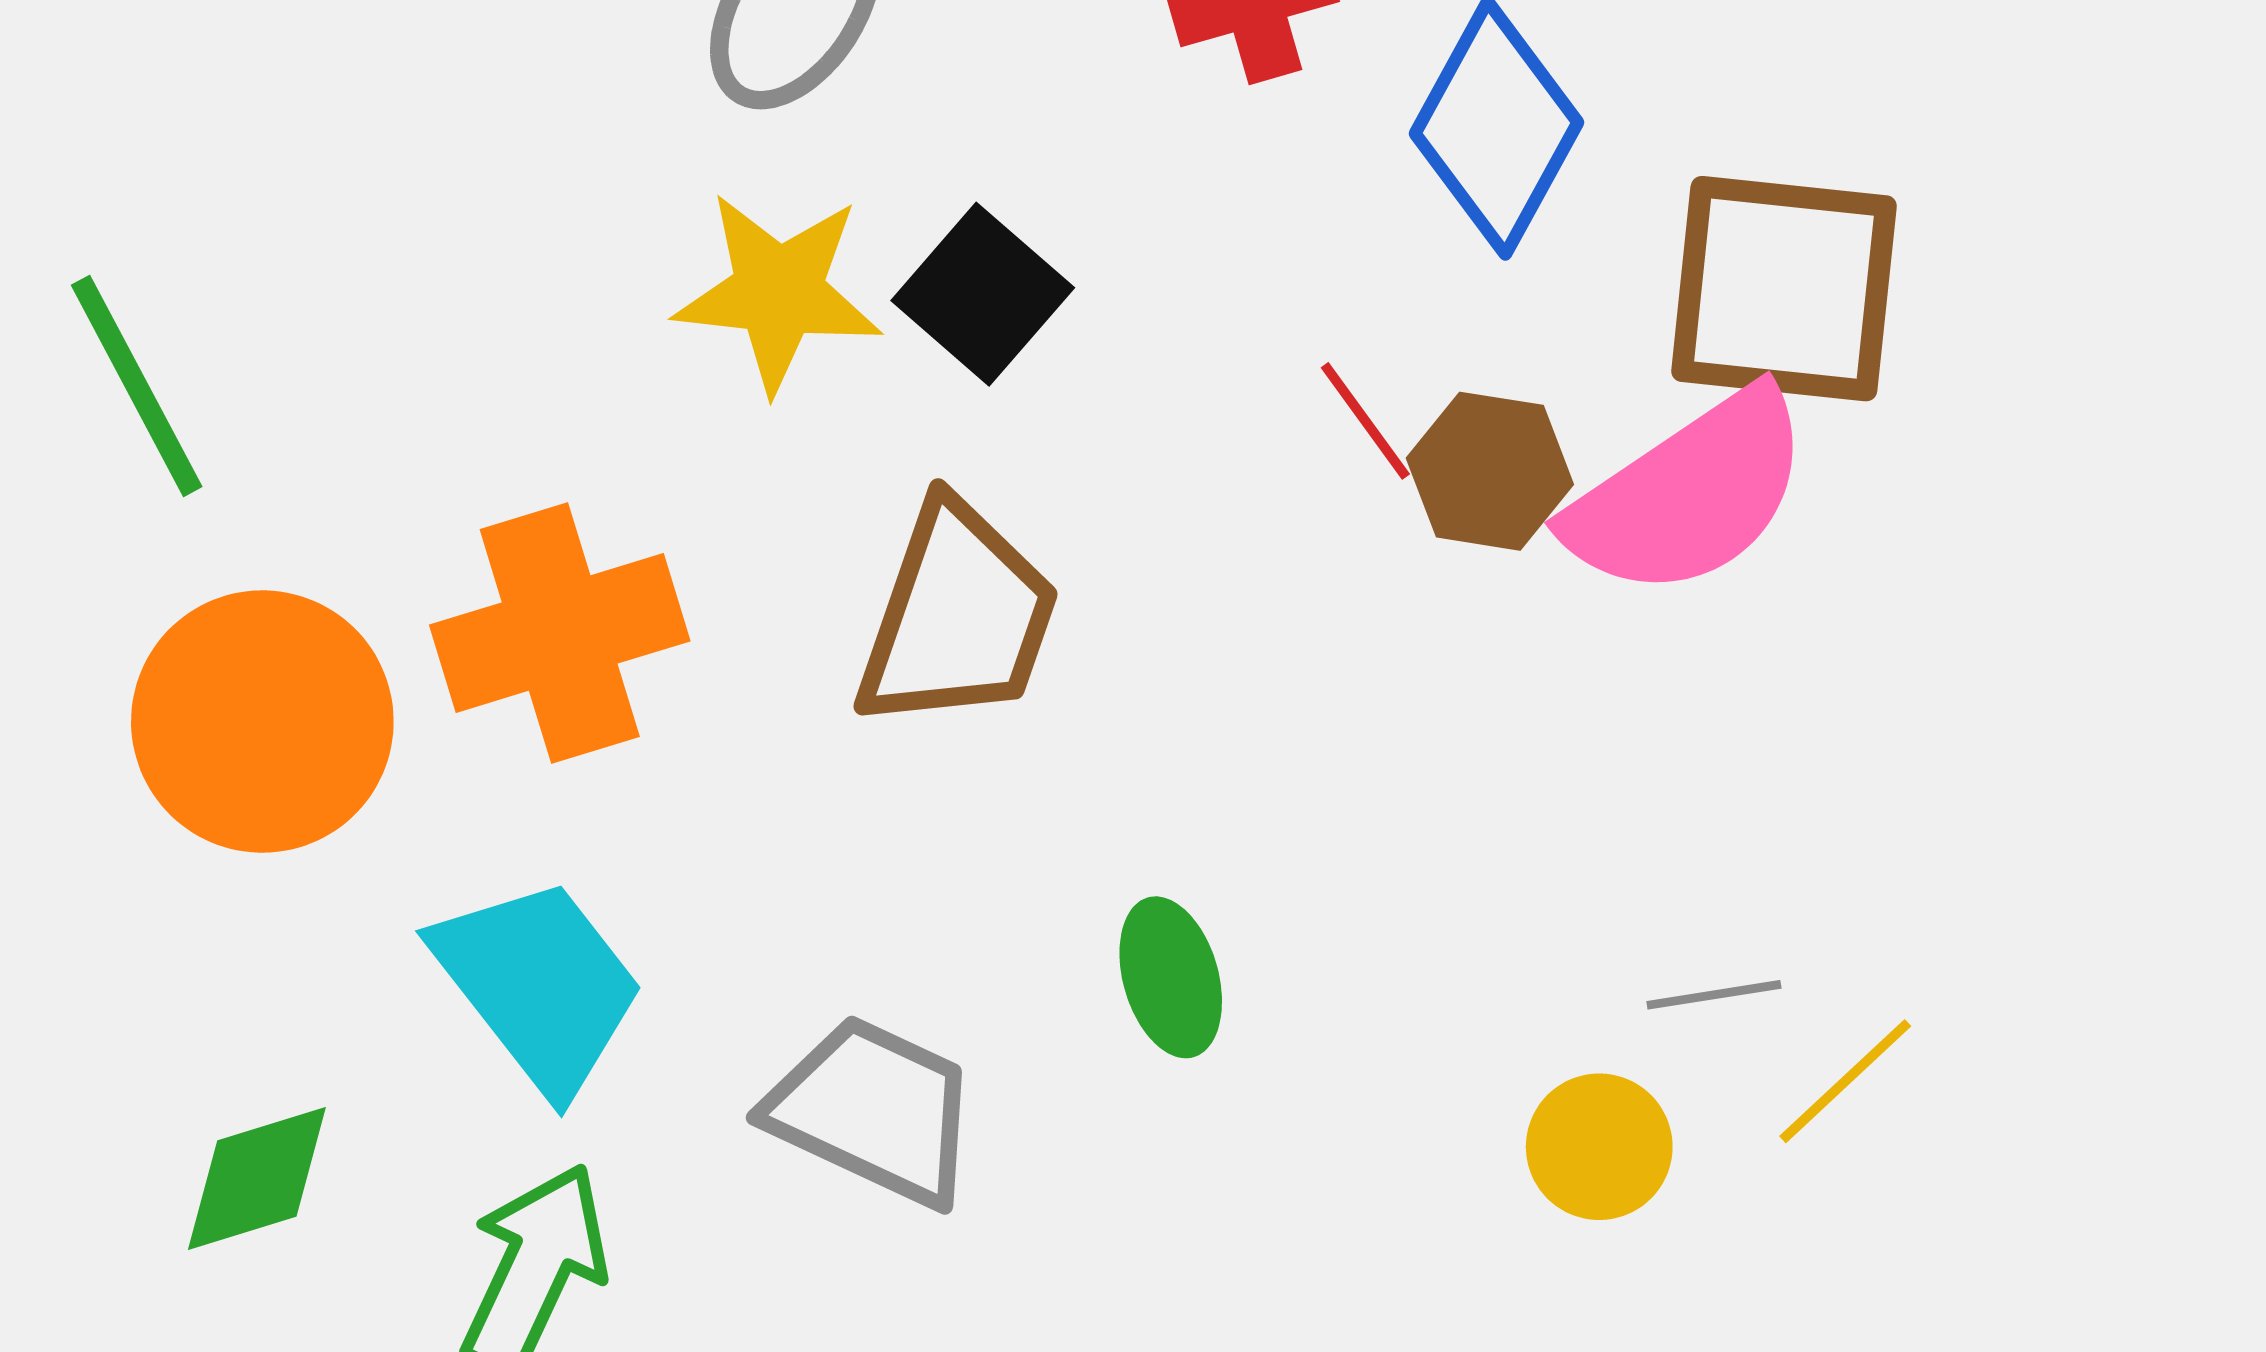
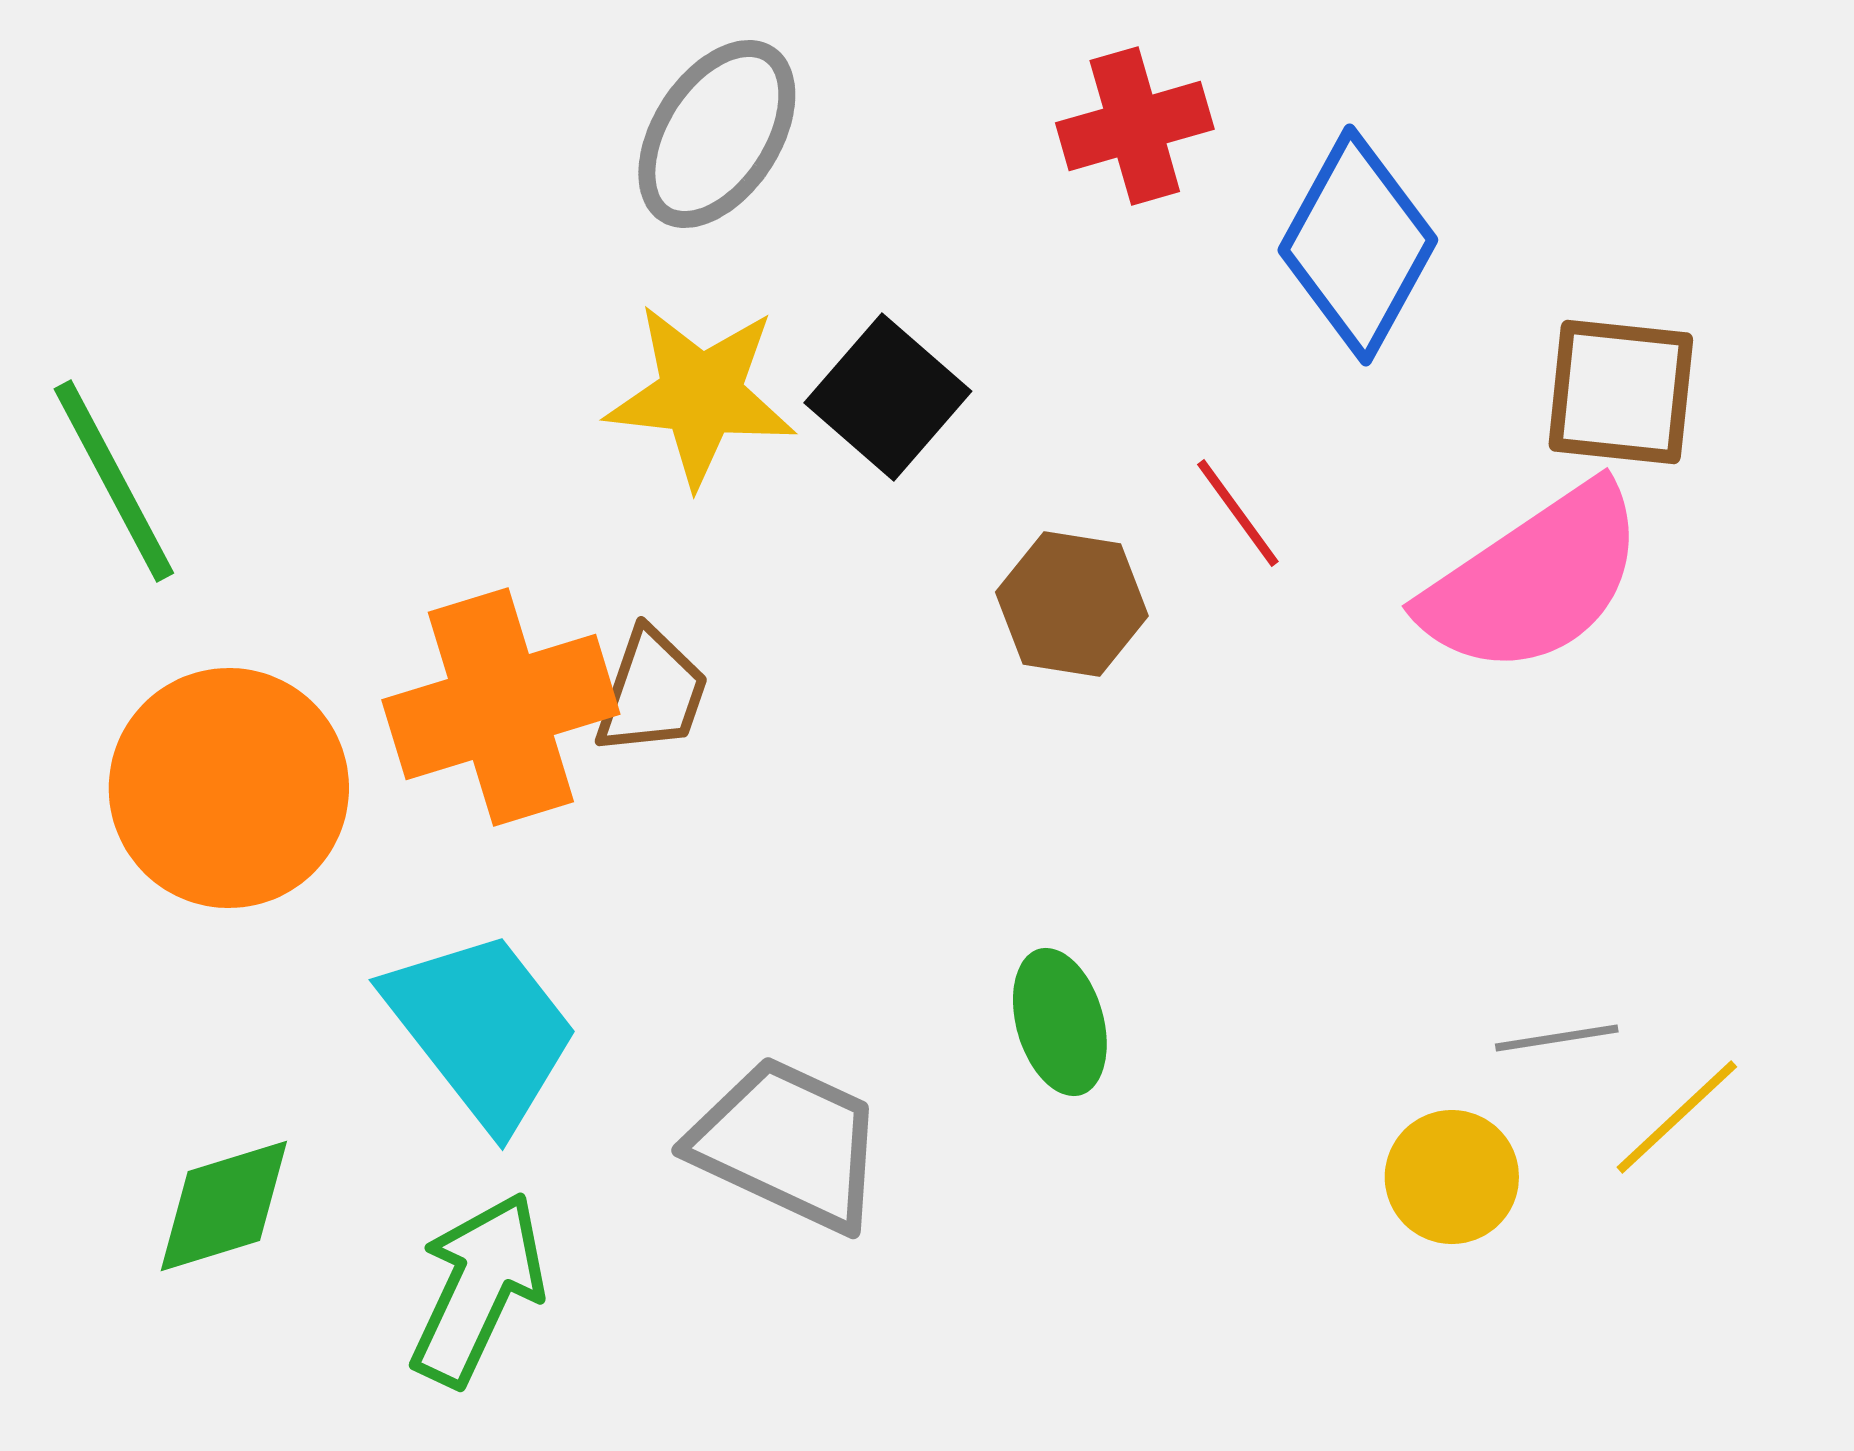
brown square: (1784, 289) -> (1621, 392), size x0.7
brown hexagon: (1490, 471) -> (1072, 604), moved
brown trapezoid: (958, 617) -> (652, 692), moved, size x0.6

